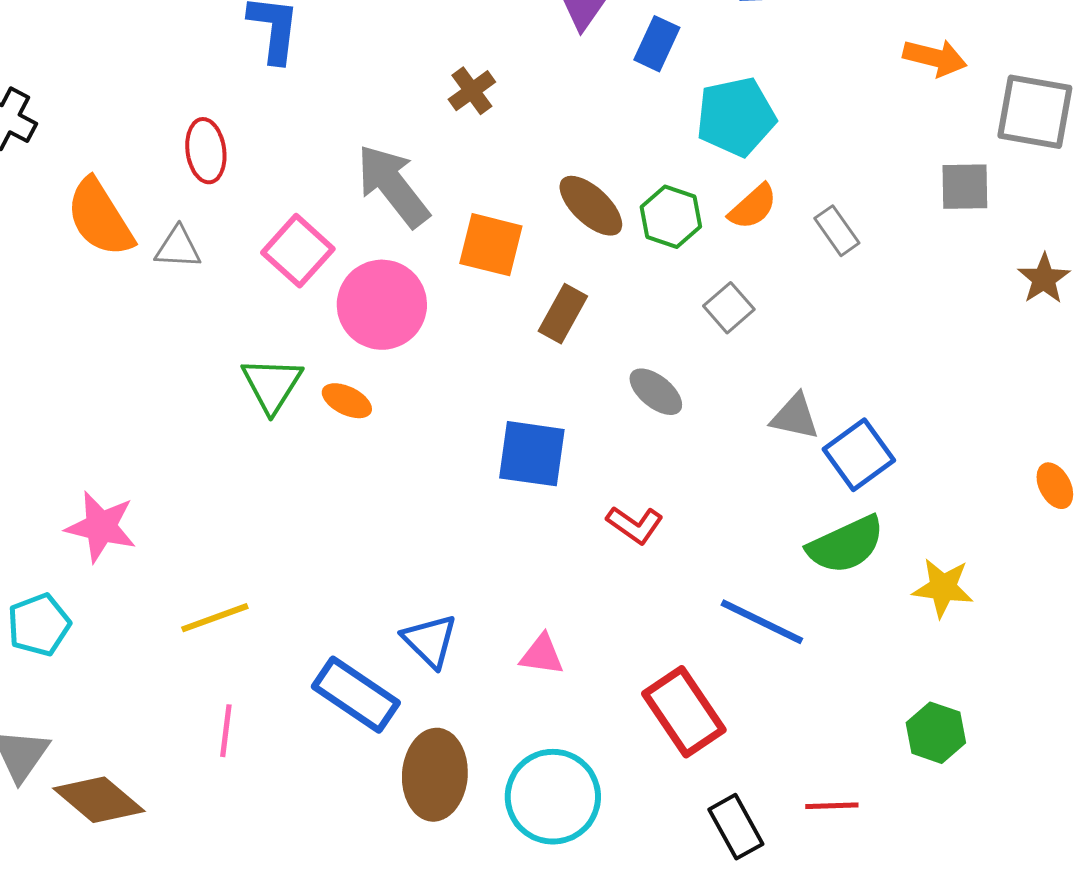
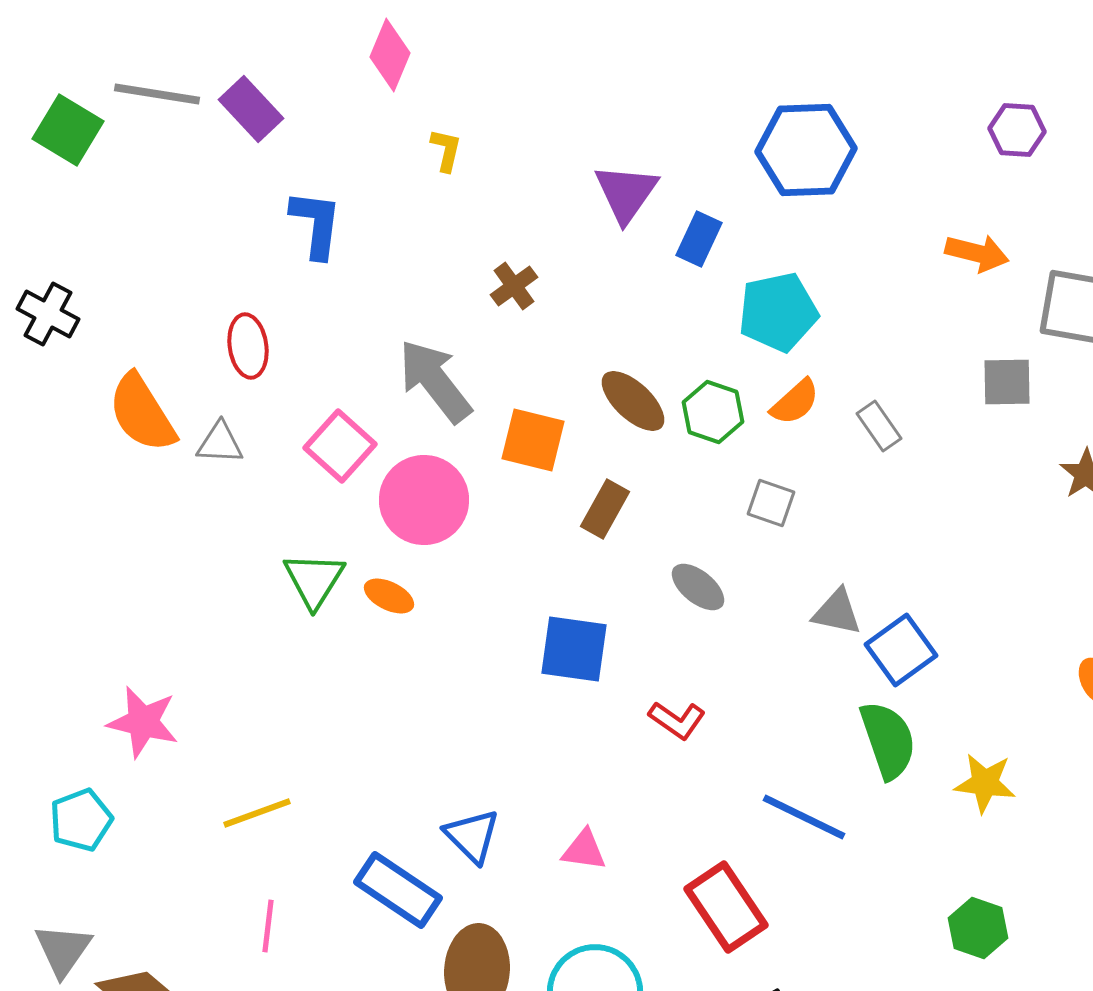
gray square: (729, 308) -> (771, 503), turned -30
green semicircle: (846, 545) -> (888, 740), turned -84

